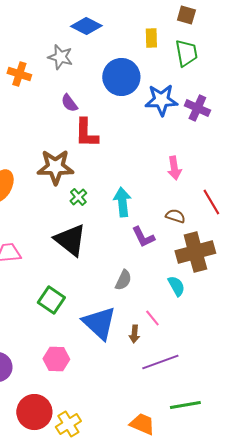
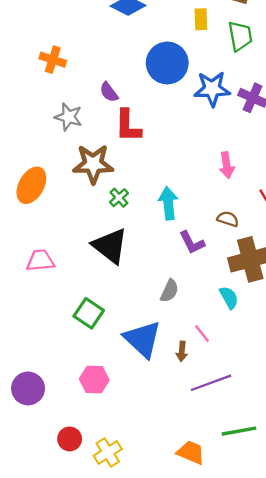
gray star: (60, 57) -> (68, 117), moved
red circle: (34, 412) -> (70, 439), size x0.6

